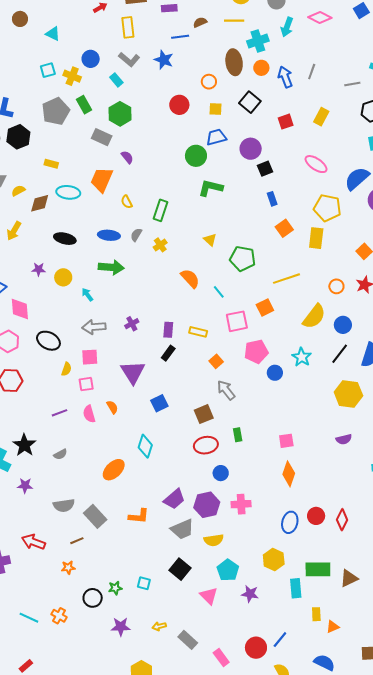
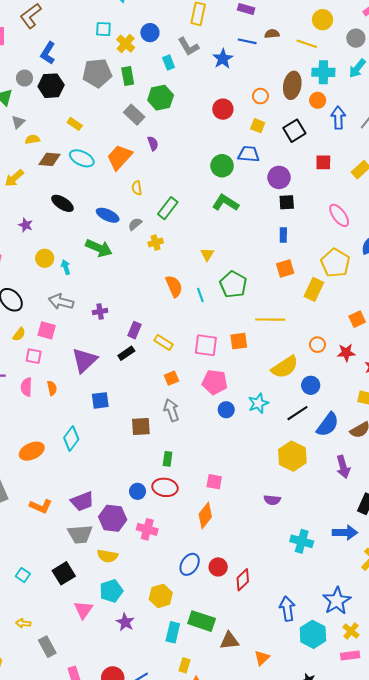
yellow circle: (63, 277) -> (45, 258), moved
cyan line: (219, 292) -> (200, 295), moved
red ellipse: (206, 445) -> (165, 487), moved

